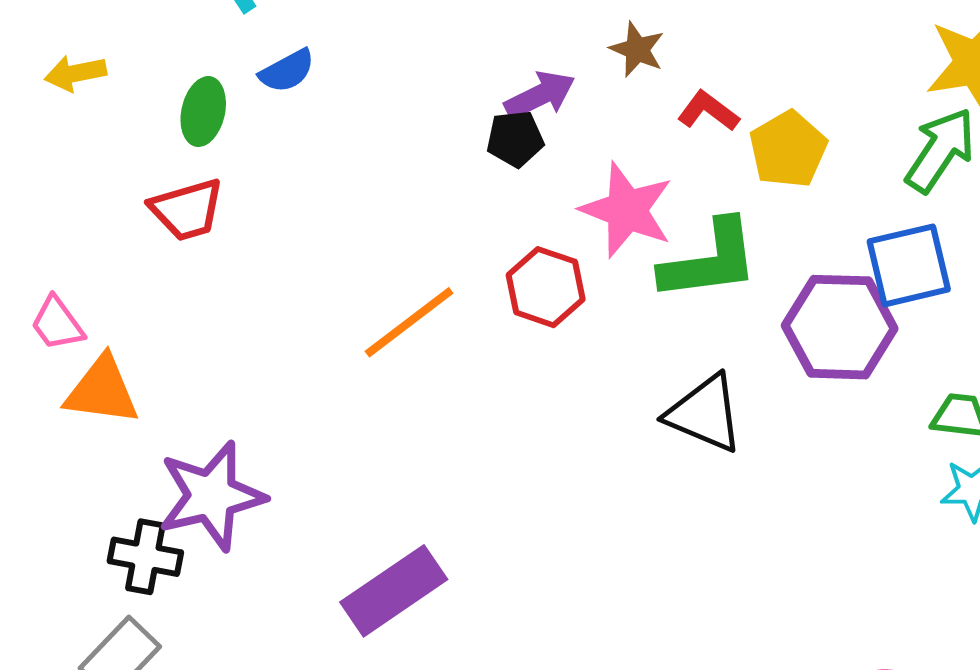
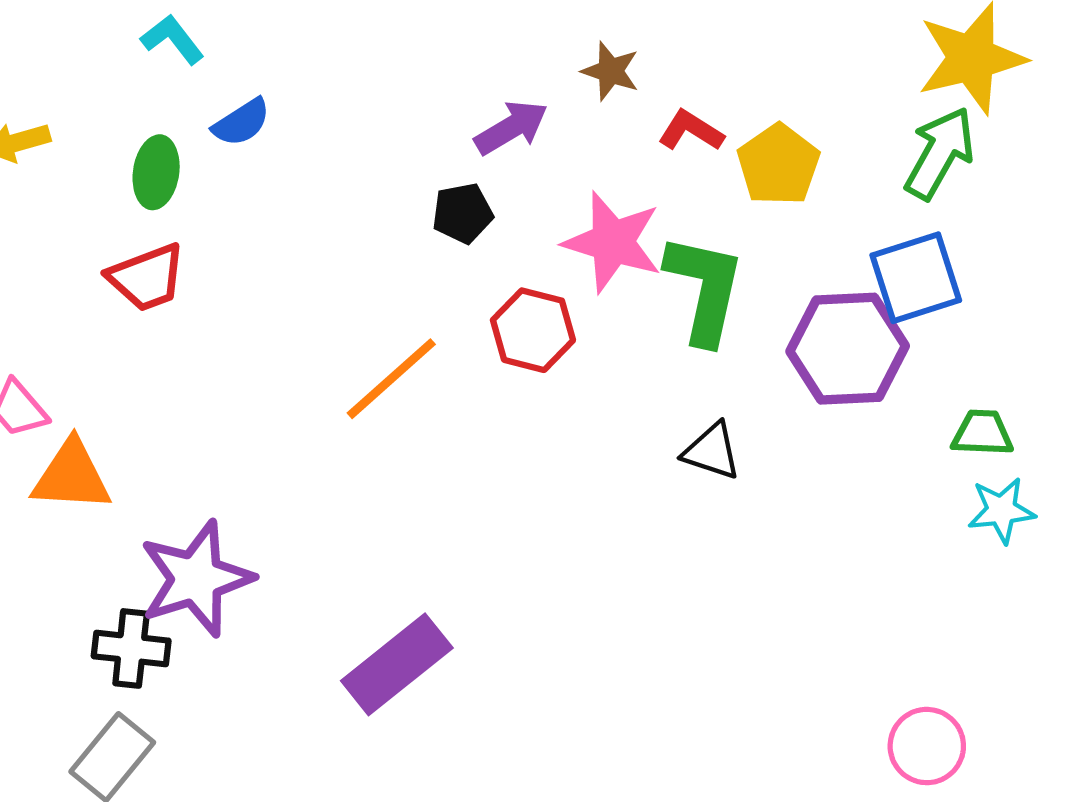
black pentagon: (515, 139) -> (462, 213), moved
green L-shape: (710, 261) -> (705, 289), turned -66
black triangle: (705, 414) -> (712, 451), size x0.7

